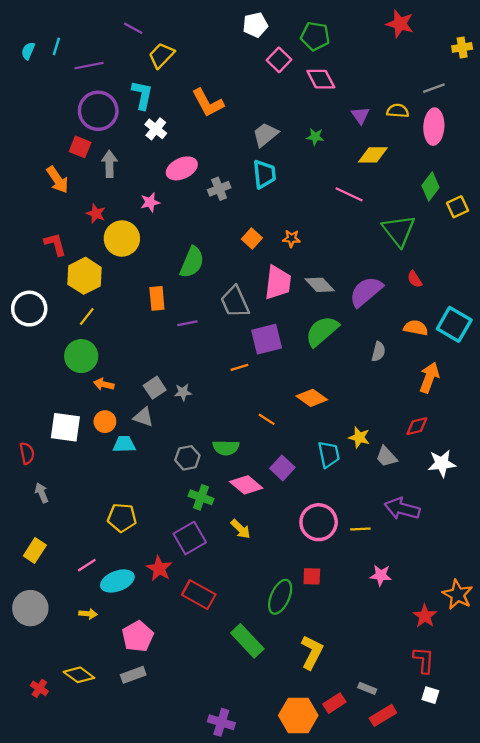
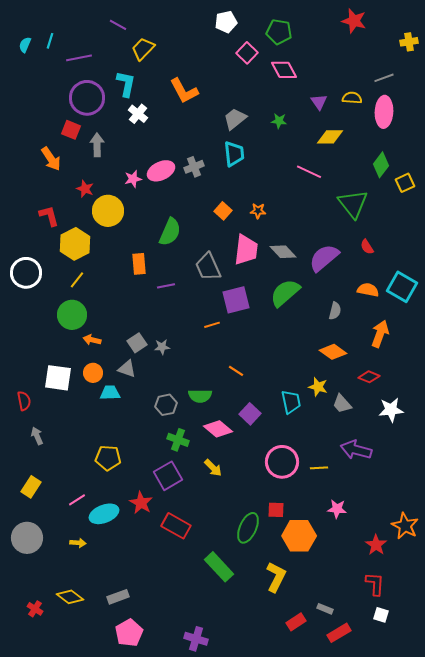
pink ellipse: (182, 168) -> (161, 171), moved
orange diamond: (312, 398) -> (333, 352), moved
red diamond: (417, 426) -> (369, 377), turned 35
pink pentagon: (138, 636) -> (129, 633), moved
orange hexagon: (298, 715) -> (299, 536), moved

